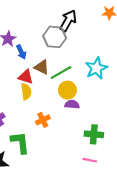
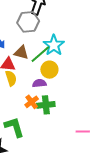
cyan star: (96, 68) -> (54, 45), moved
purple semicircle: (72, 104) -> (39, 83), moved
green cross: (94, 134) -> (46, 105), moved

